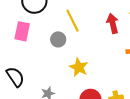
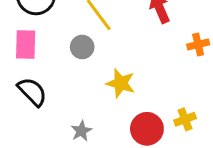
black semicircle: (15, 77) -> (32, 92), moved

